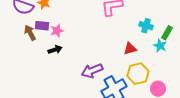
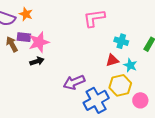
cyan cross: (146, 26) -> (121, 41), moved
pink star: (57, 31) -> (39, 42), size x1.5
cyan star: (160, 46) -> (130, 65), moved

